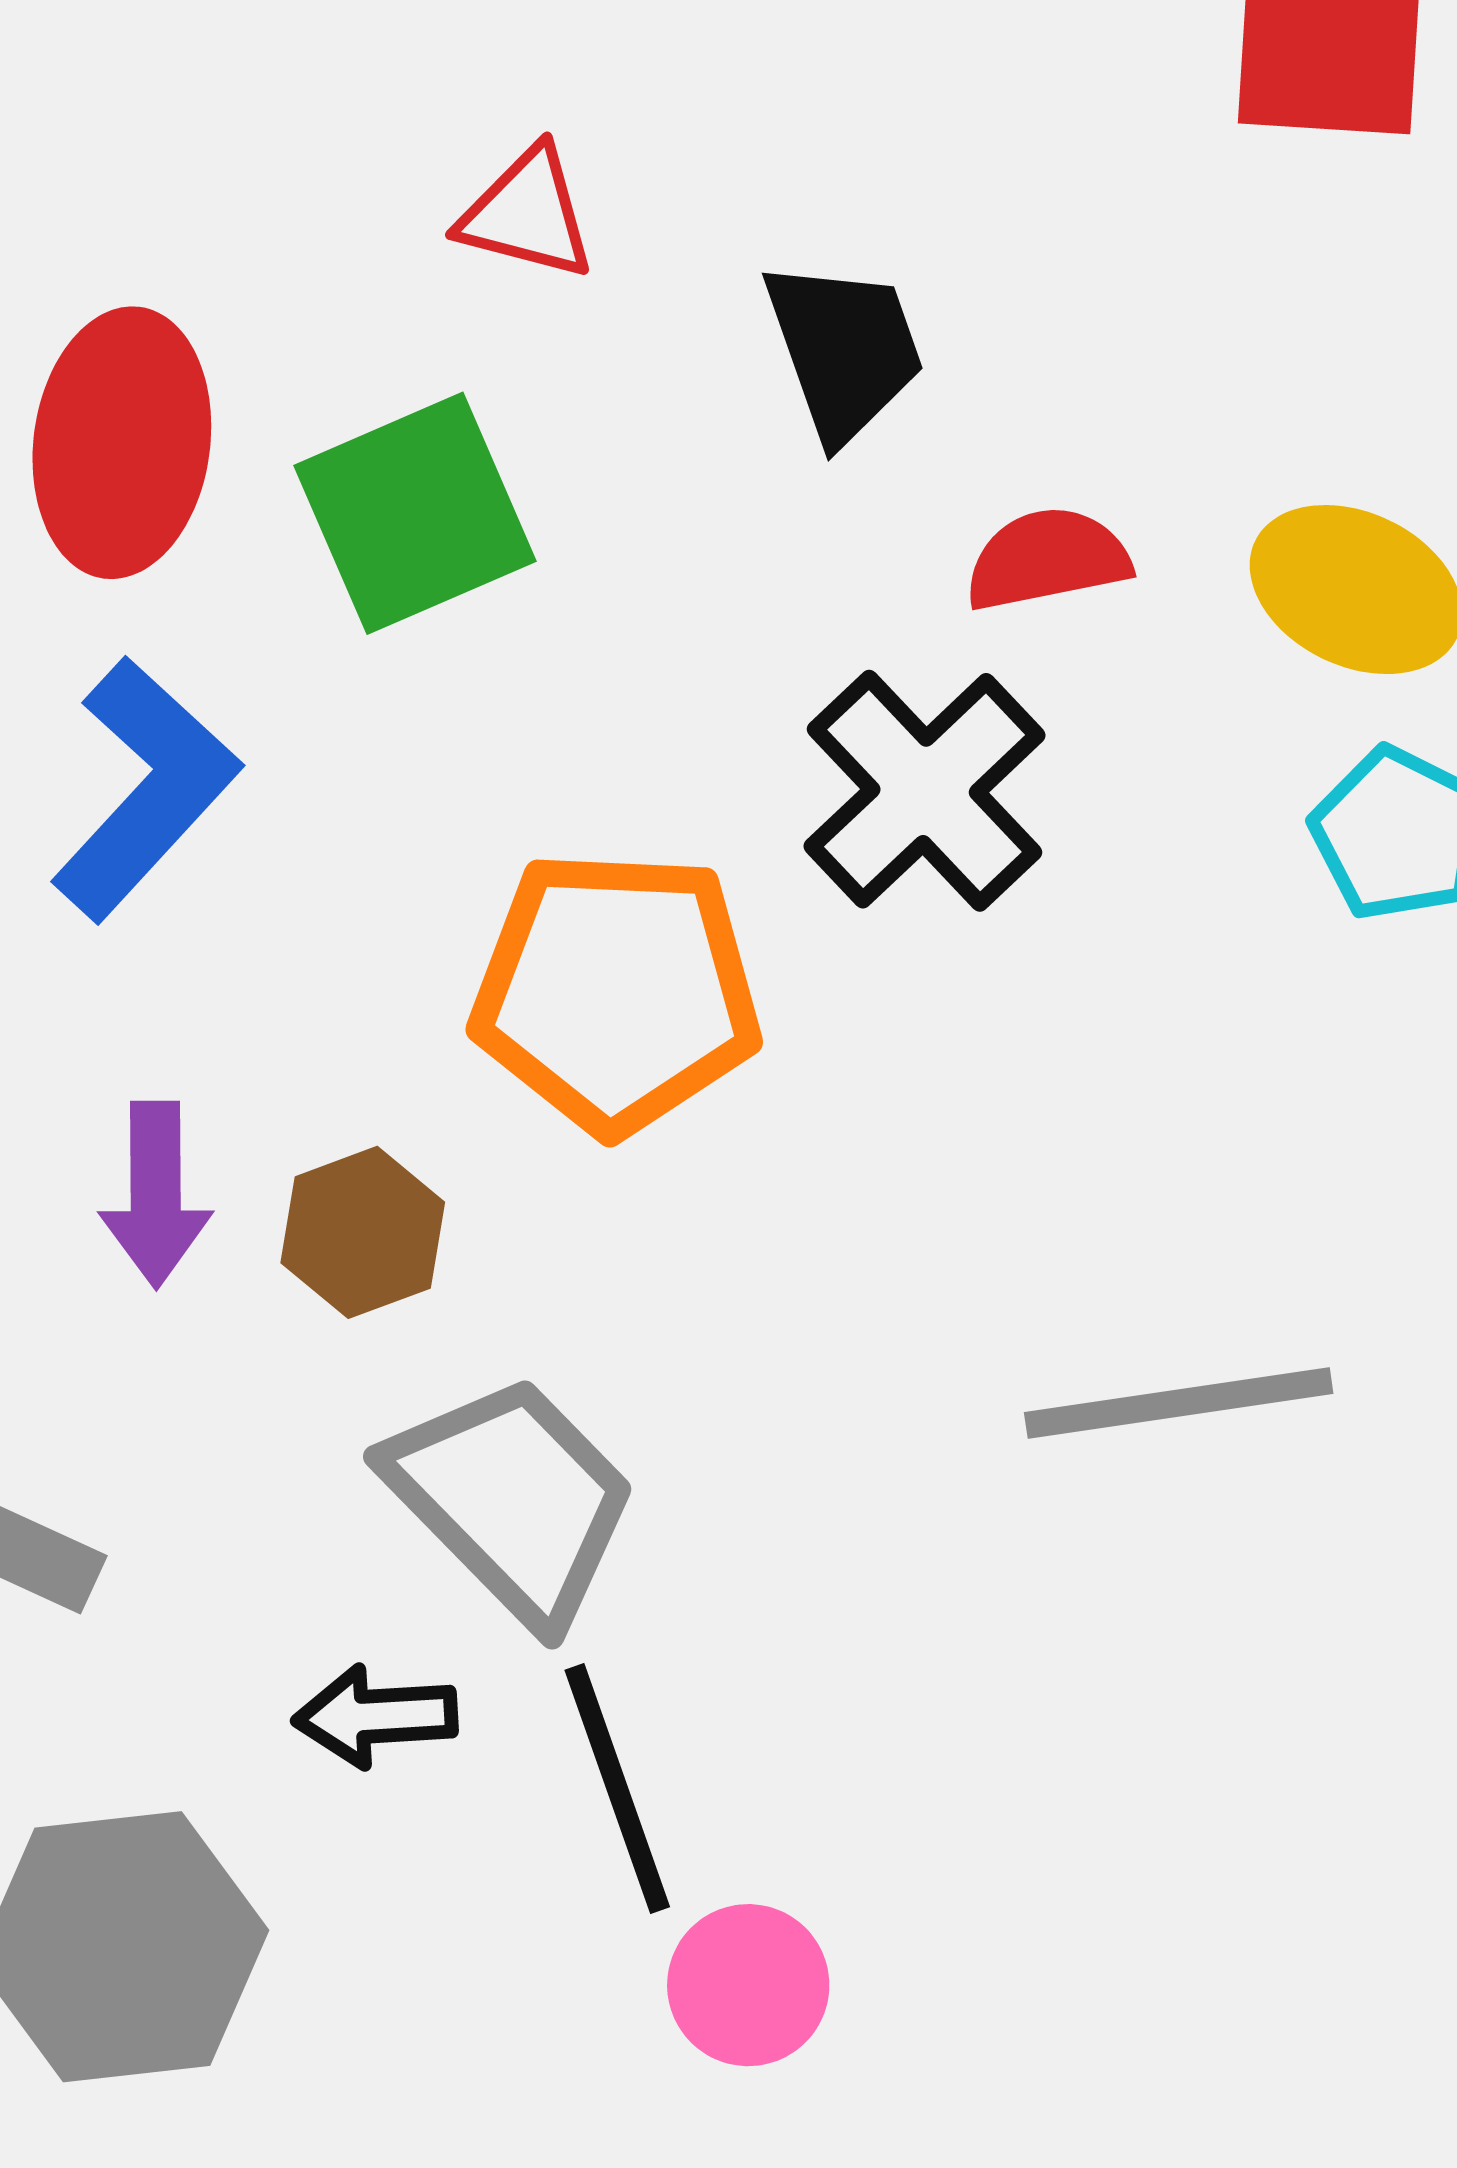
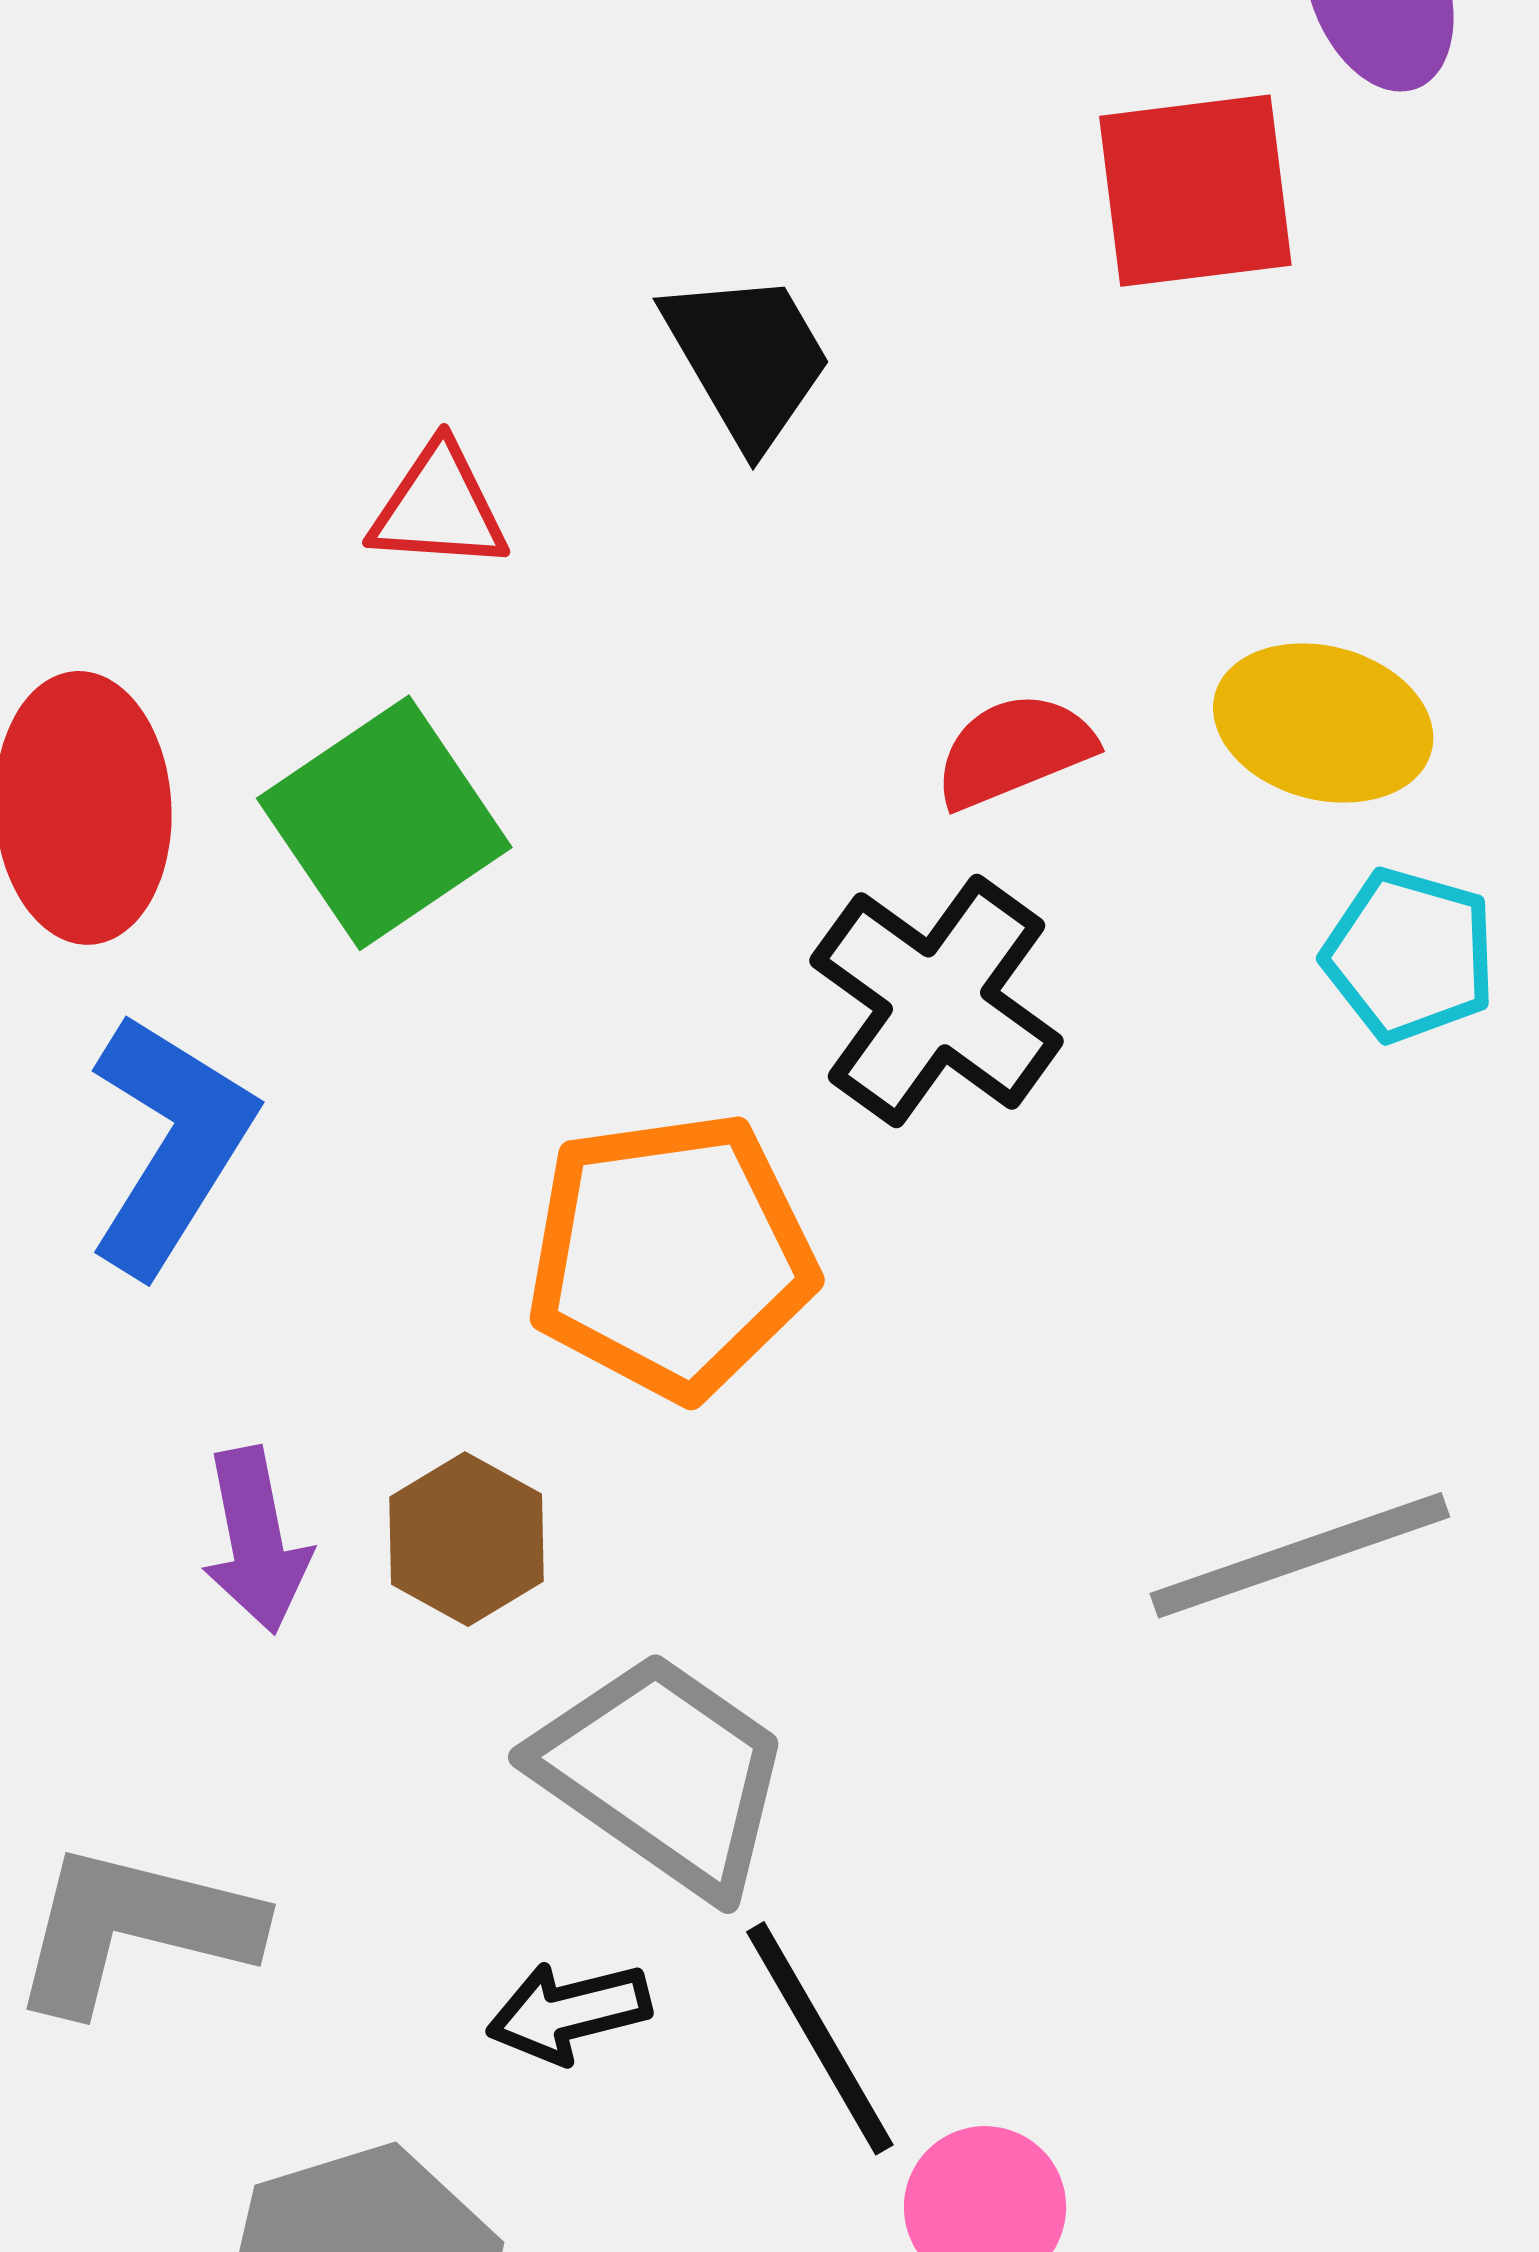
black trapezoid: (844, 350) -> (748, 358), moved

